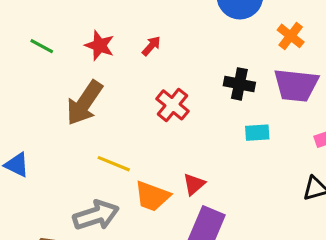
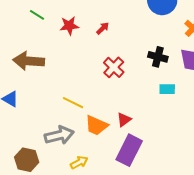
red star: (100, 45) -> (69, 26), turned -30
green line: (42, 46) -> (37, 15), moved
brown arrow: (84, 103) -> (29, 61), moved, turned 56

